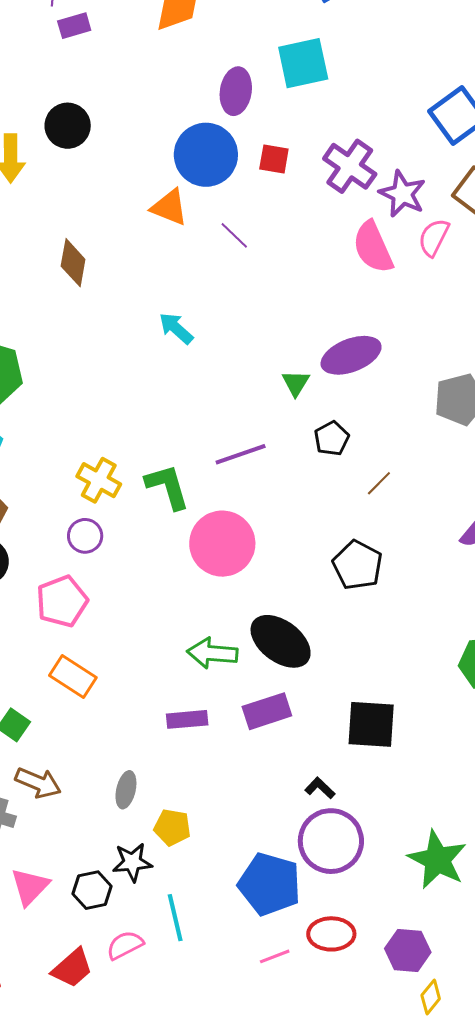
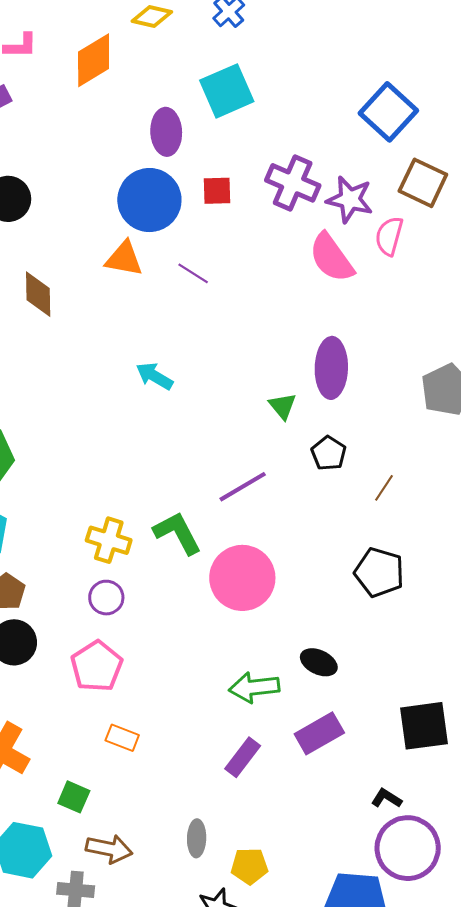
brown diamond: (73, 263) -> (38, 294), moved
purple ellipse: (351, 355) -> (331, 368), turned -56
black ellipse: (281, 641) -> (319, 662), size x0.6
orange rectangle: (73, 676) -> (122, 738), size x0.7
purple rectangle: (187, 719) -> (243, 757), turned -36

